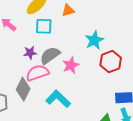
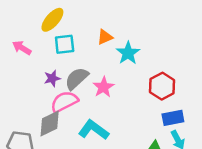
orange triangle: (68, 10) -> (105, 37), moved
red hexagon: (111, 62) -> (162, 86), moved
gray diamond: (23, 89) -> (50, 124), turned 45

